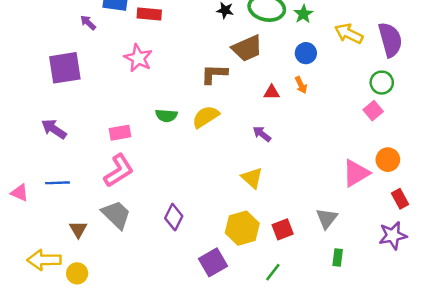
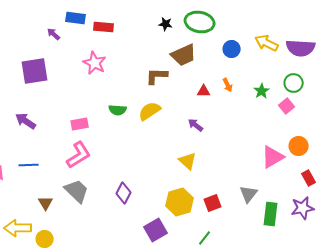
green star: (303, 14) -> (262, 91), moved
purple semicircle: (390, 40) -> (301, 48), turned 108
blue circle: (306, 53) -> (232, 49), moved
green rectangle: (338, 257) -> (271, 214), moved, size x1.6

